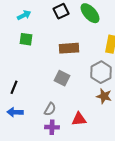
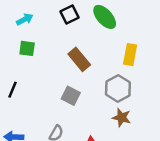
brown rectangle: (69, 48) -> (79, 59), turned 54
black line: (14, 87) -> (13, 90), moved

